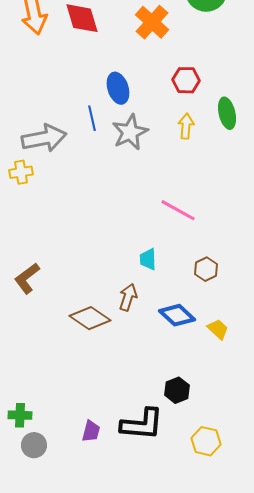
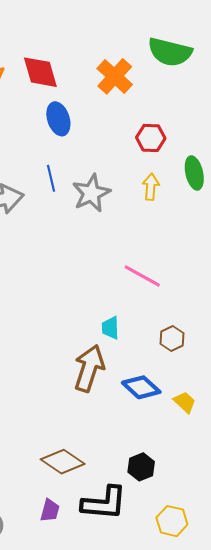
blue ellipse: (118, 88) -> (58, 119), moved
brown arrow: (128, 297) -> (89, 368), size x1.6
brown diamond: (90, 318) -> (63, 462), moved

